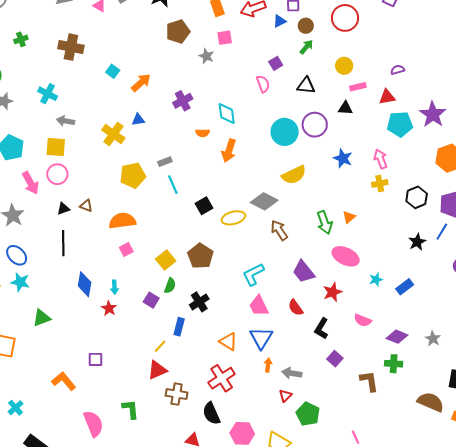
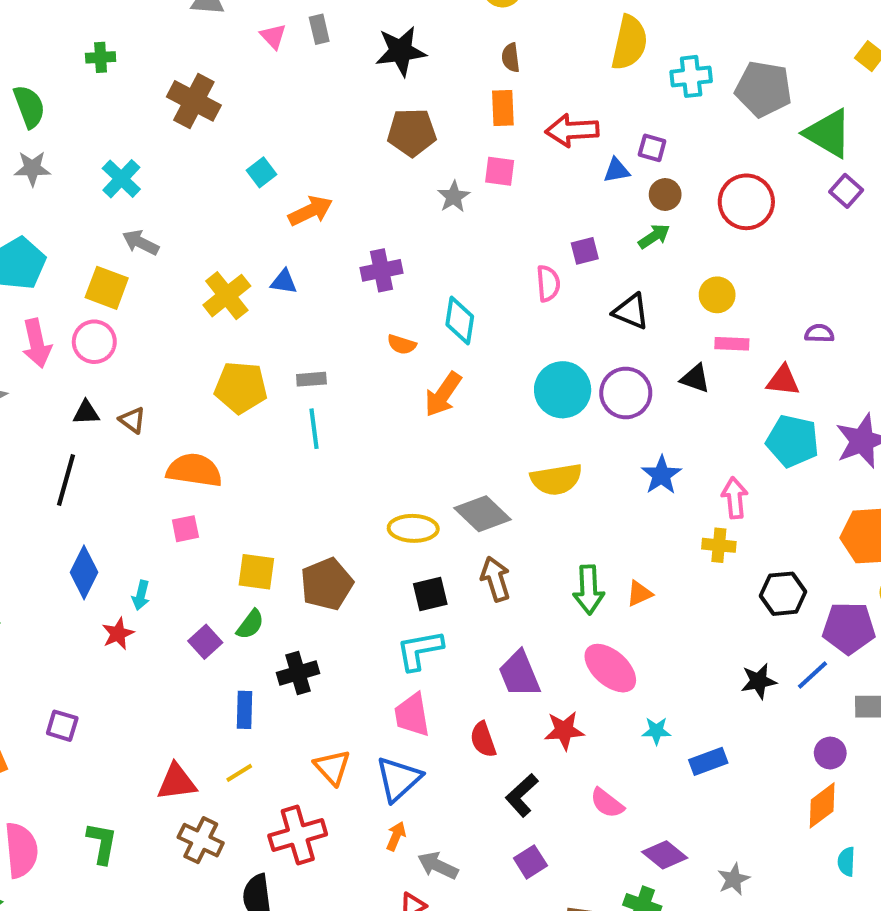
black square: (204, 206) -> (430, 594), moved
yellow square: (166, 260) -> (256, 572), turned 30
blue rectangle: (179, 327) -> (244, 710), turned -30
yellow line: (160, 346) -> (239, 773), moved

